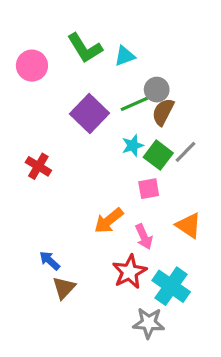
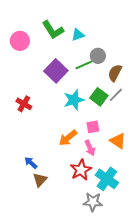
brown semicircle: (163, 112) -> (115, 73), moved
cyan star: (133, 145) -> (74, 100), moved, size x1.5
pink square: (149, 189) -> (93, 127), moved

